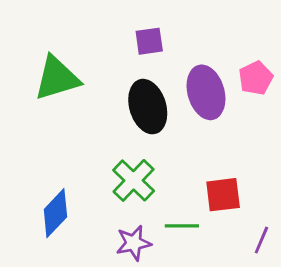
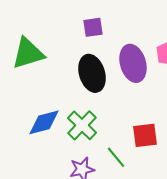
blue diamond: (55, 213) -> (44, 122), moved, turned 32
green line: (182, 226) -> (116, 157), turned 50

